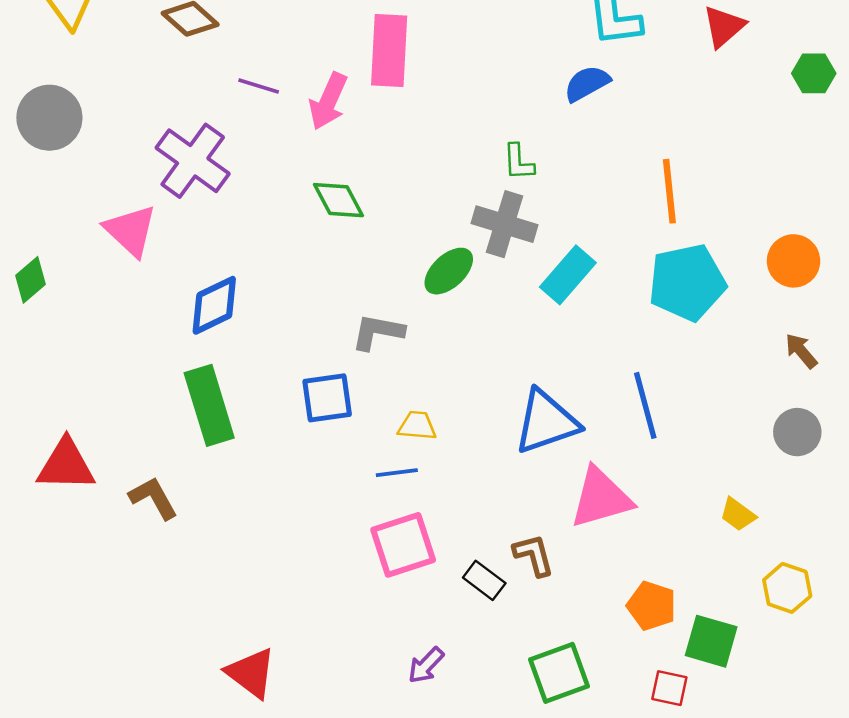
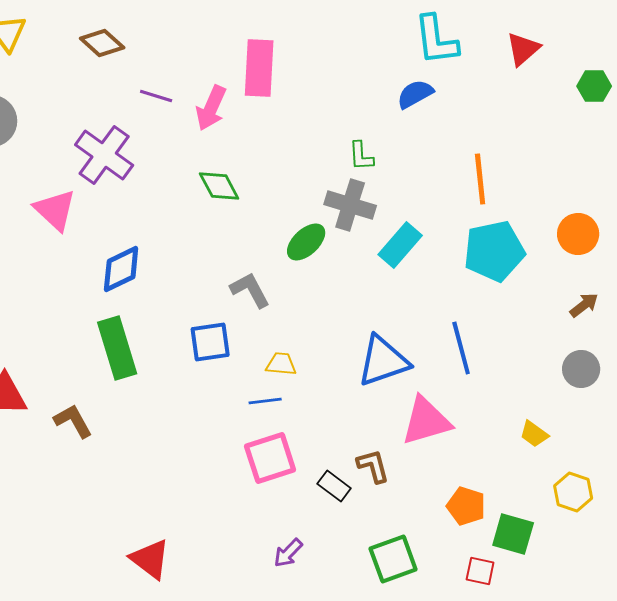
gray L-shape: (378, 332) -> (250, 290), turned 51
brown arrow: (801, 351) -> (584, 305), turned 92

